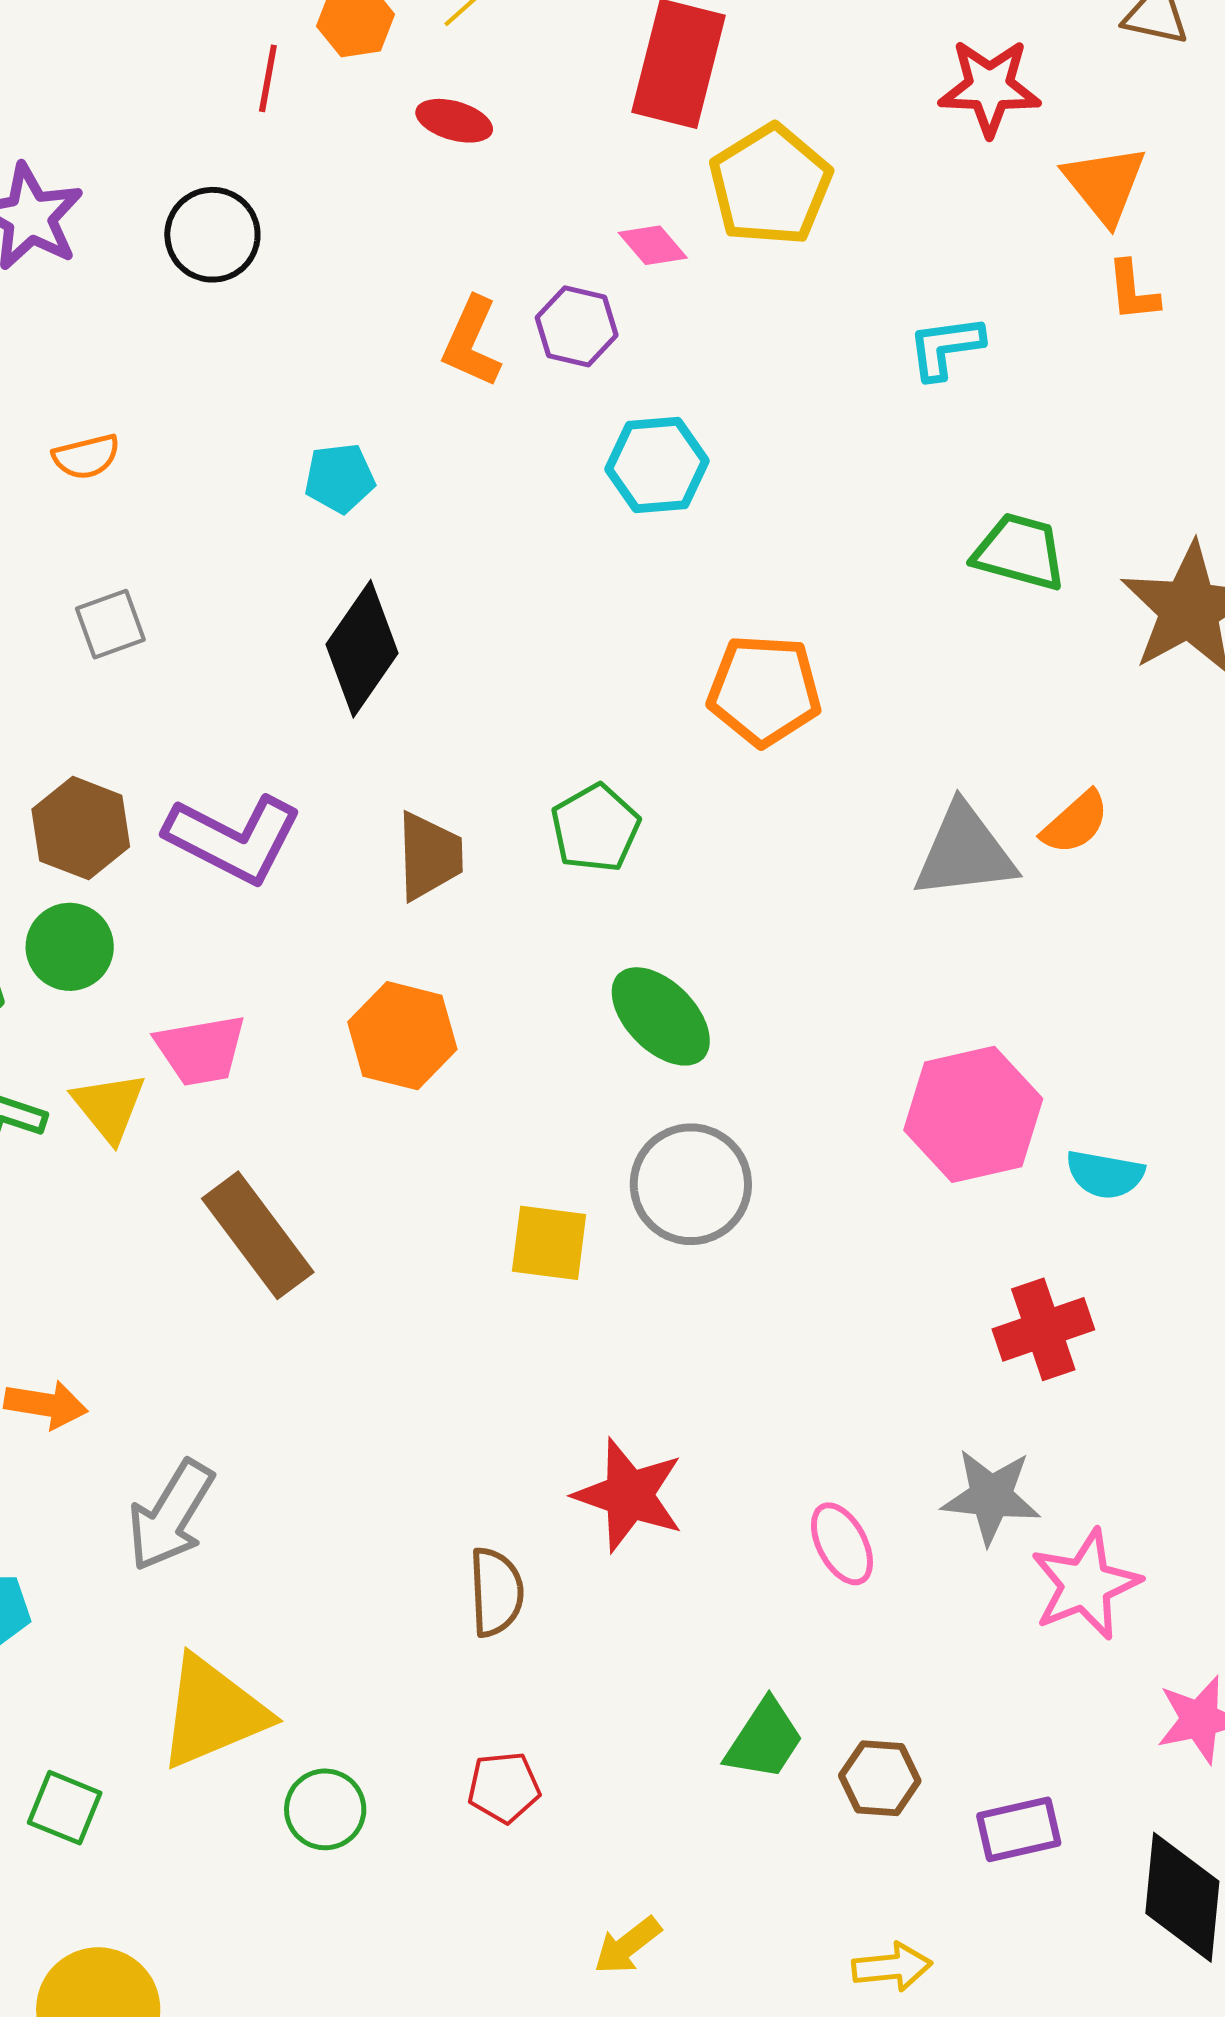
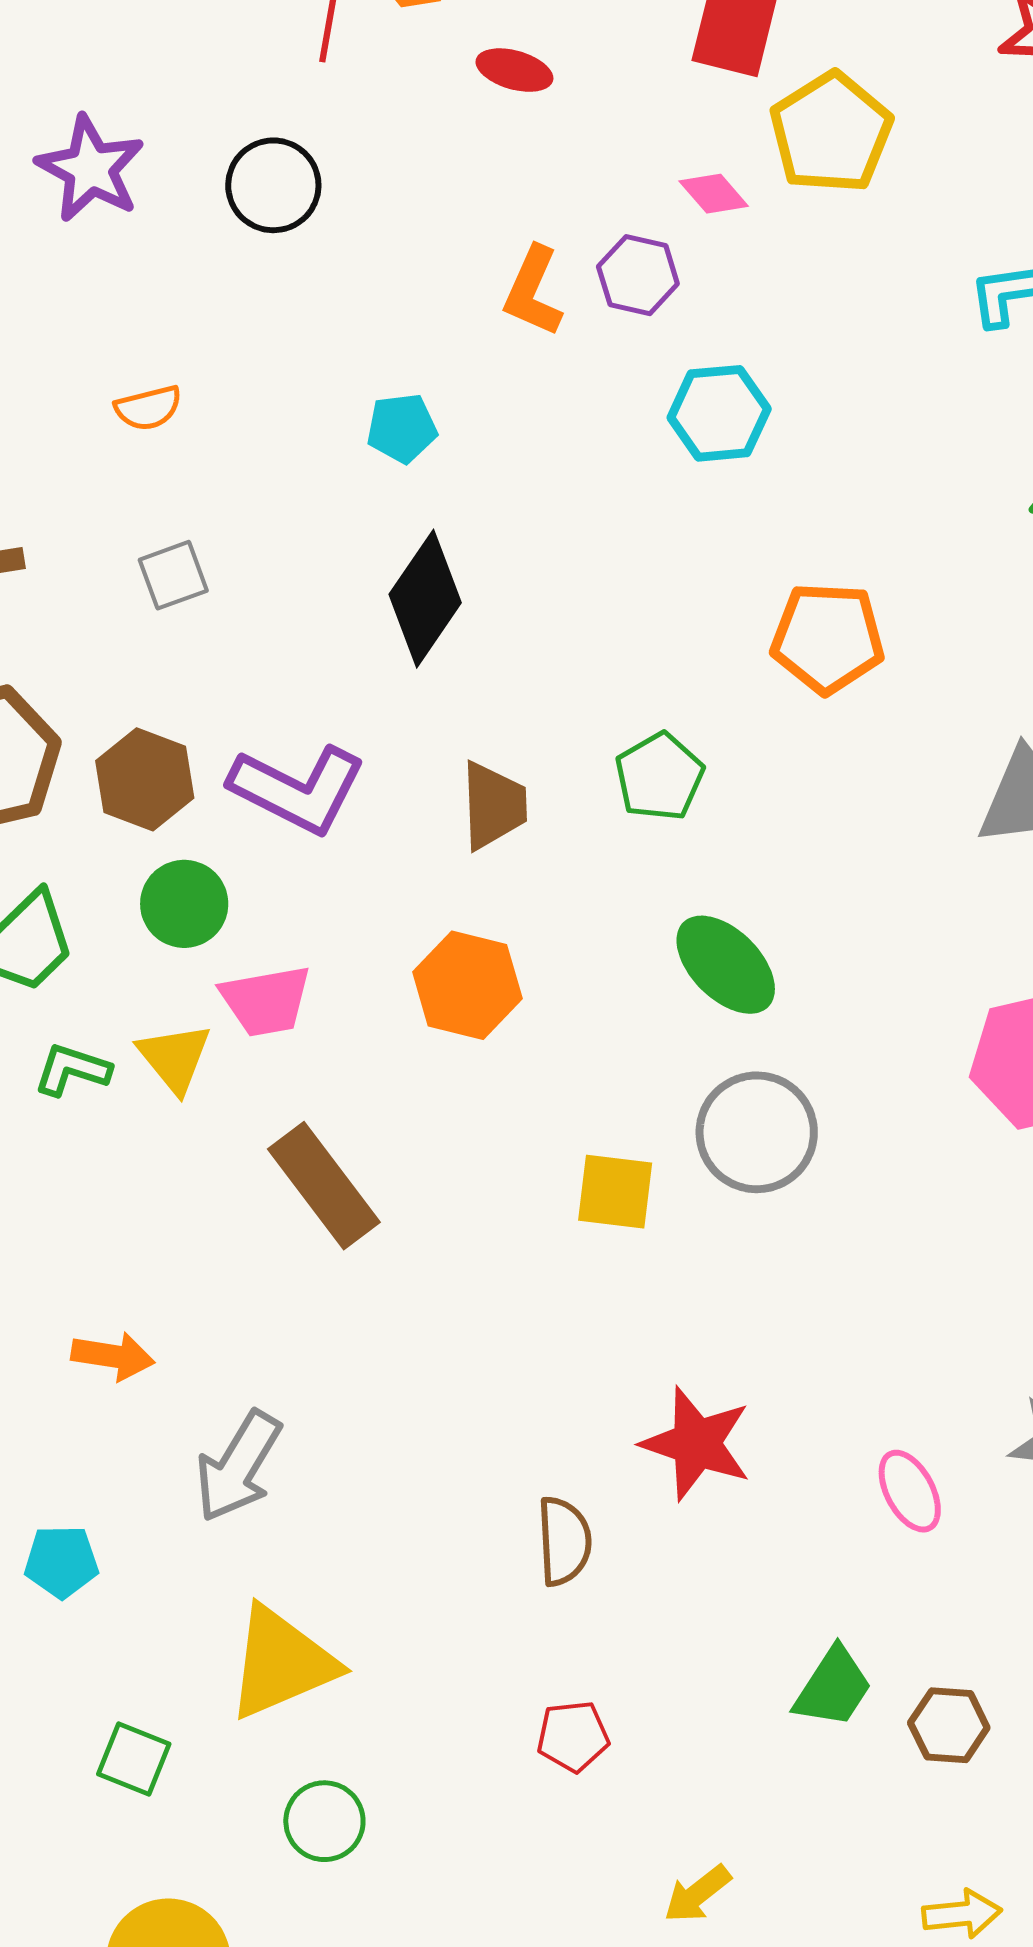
green circle: (70, 947) -> (184, 904), moved
green circle: (325, 1809) -> (324, 1821), moved

